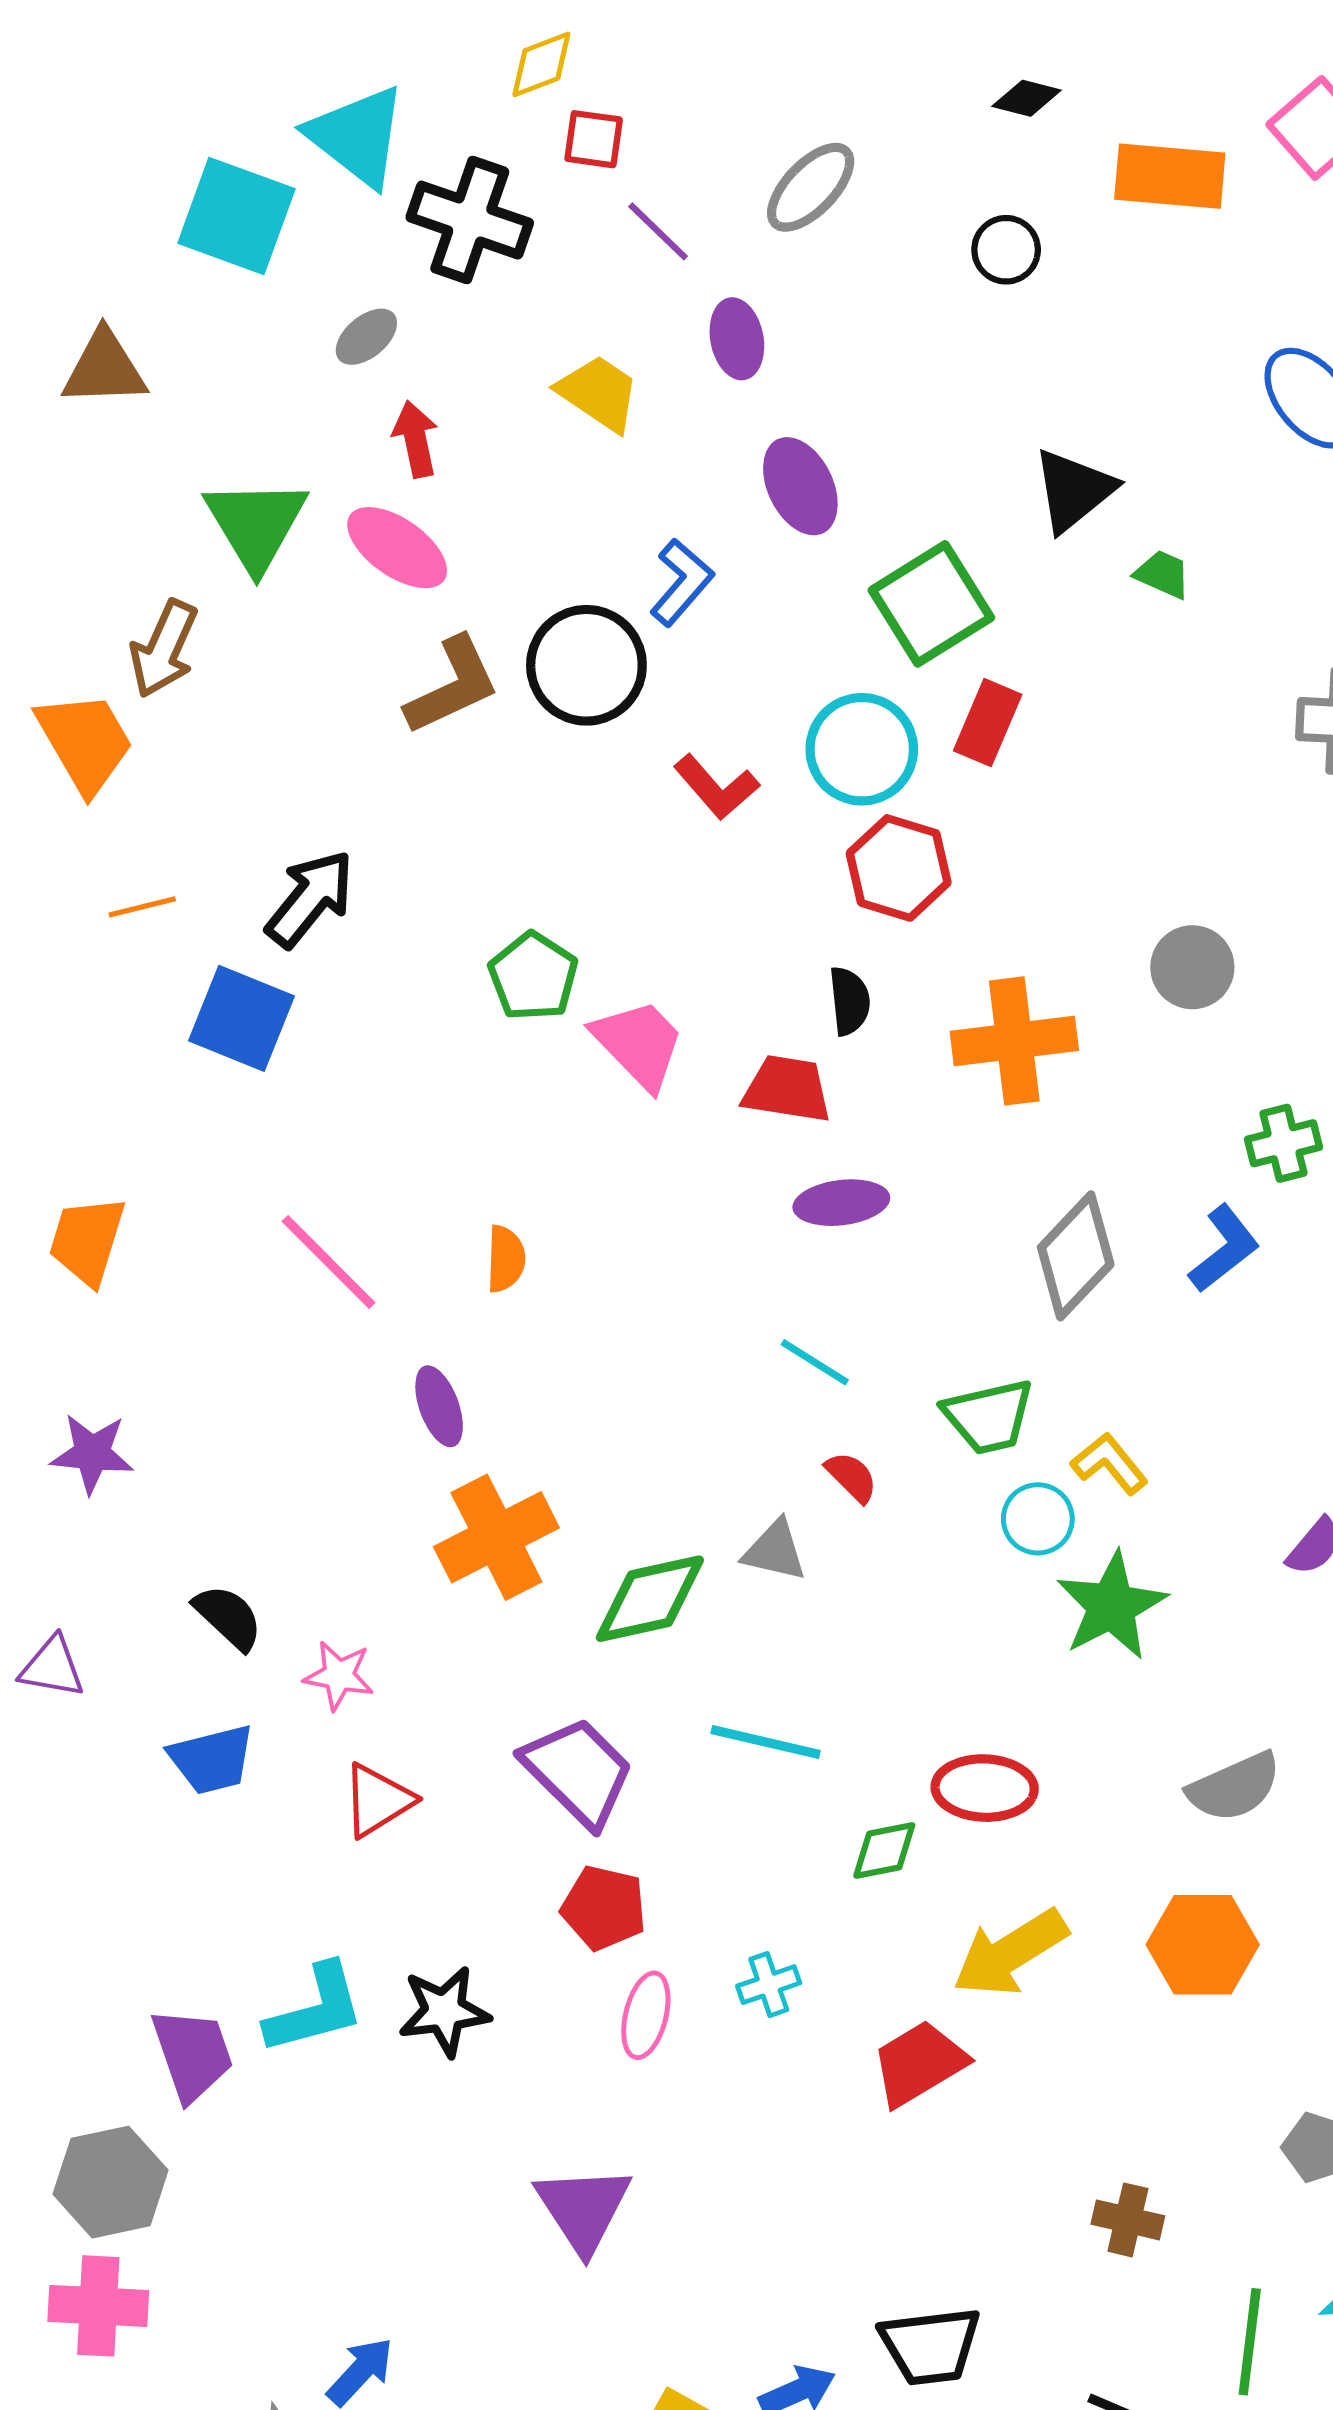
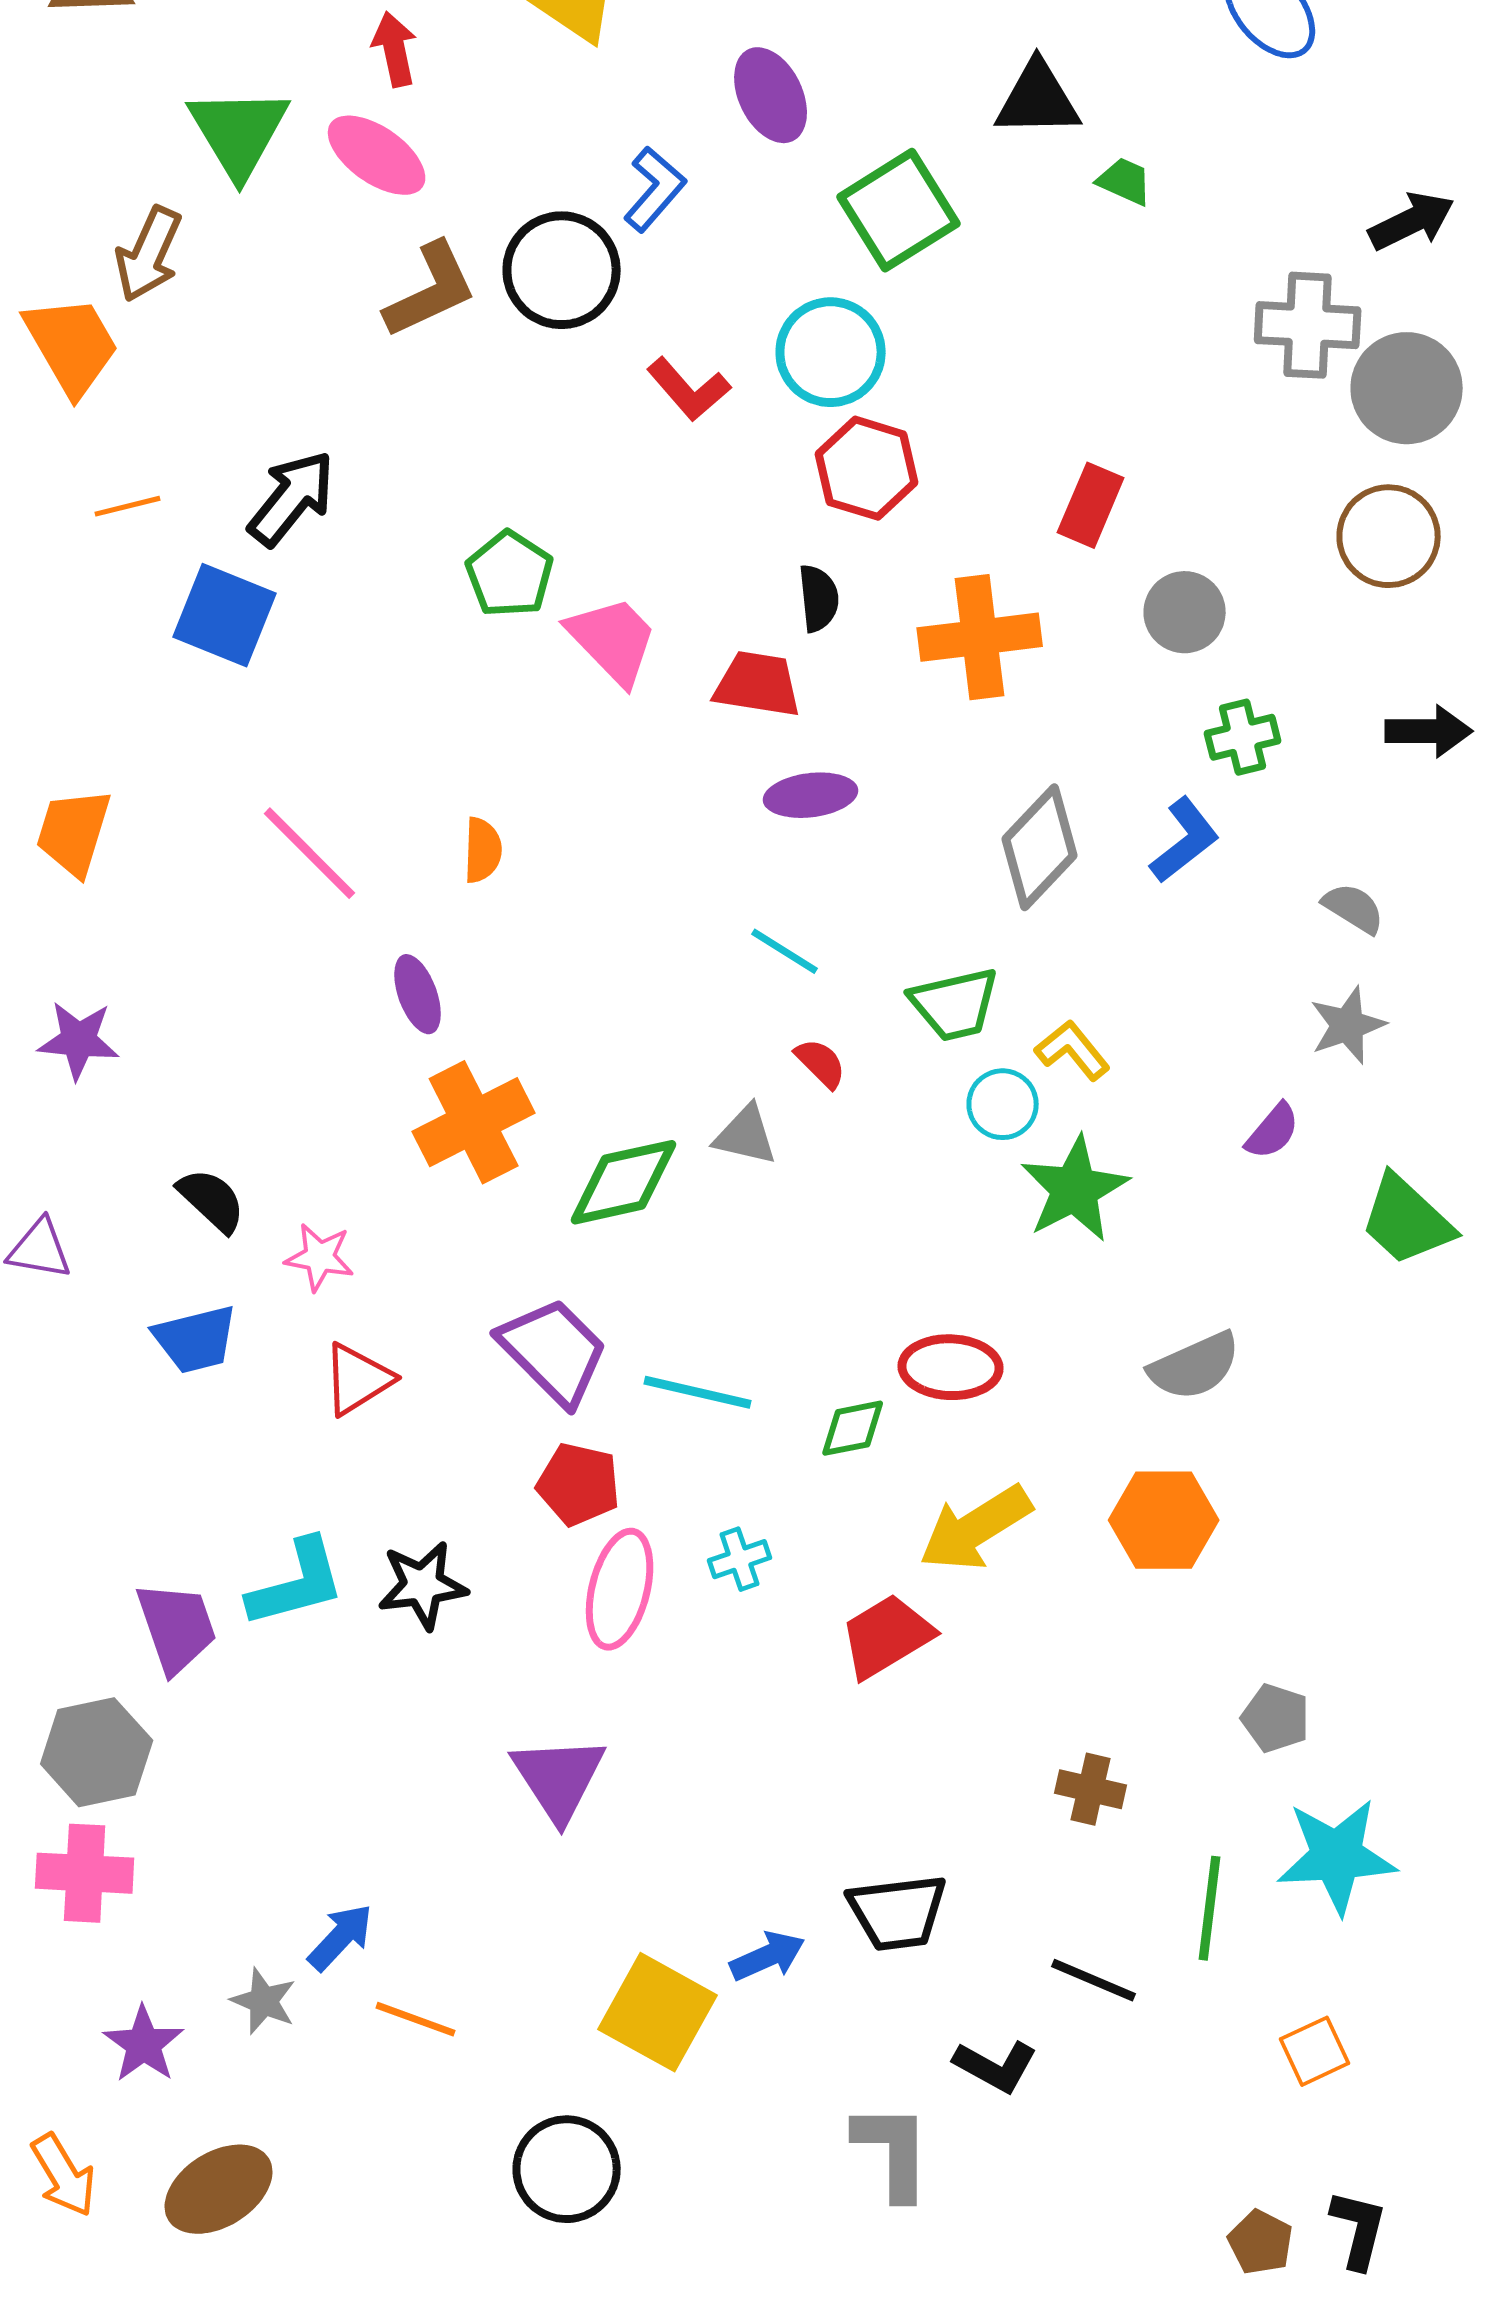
black triangle: (1074, 490) -> (1038, 99), turned 38
red rectangle: (988, 723) -> (1091, 505), moved
gray circle: (1192, 967) -> (1185, 612), moved
cyan line: (766, 1742) -> (698, 1392), moved
pink ellipse: (646, 2015) -> (620, 1589), size x1.4

